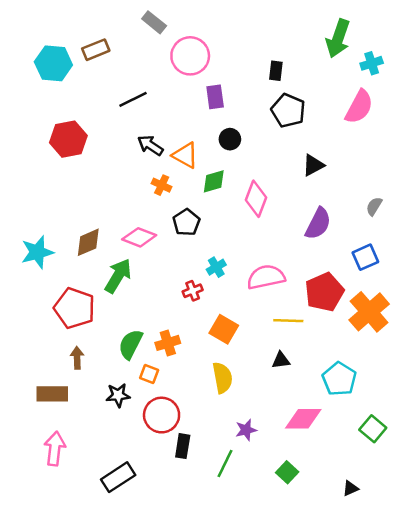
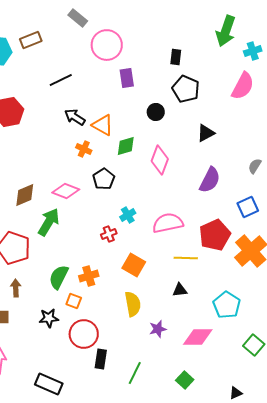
black circle: (230, 139) -> (156, 112), moved
purple star: (246, 430) -> (158, 329), moved
black rectangle: (118, 477) -> (49, 384), turned 56

